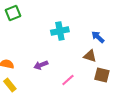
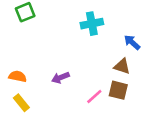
cyan cross: (60, 31) -> (92, 24), moved
brown square: (102, 75) -> (118, 90), moved

